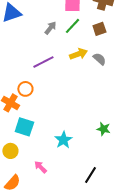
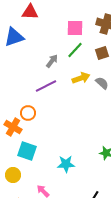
gray arrow: (50, 28) -> (52, 61), moved
cyan star: (63, 140) -> (66, 164), turned 30

